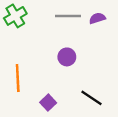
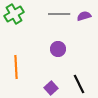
black line: (91, 98) -> (79, 84), turned 30
purple square: (48, 103) -> (51, 88), moved

